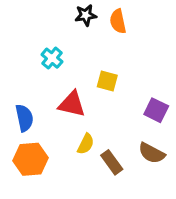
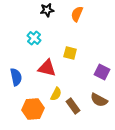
black star: (86, 15) -> (47, 10), moved
orange semicircle: (118, 21) -> (77, 14), turned 35
orange hexagon: (31, 159) -> (33, 109), moved

